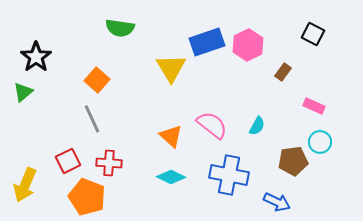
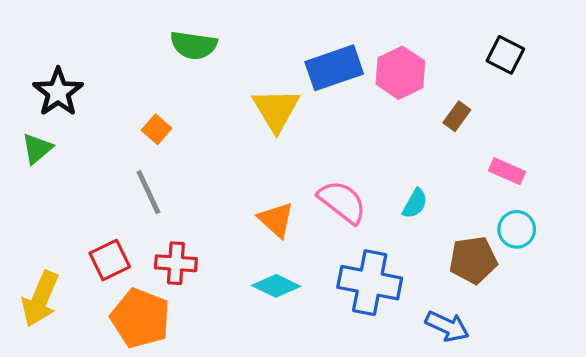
orange square: (97, 80) -> (157, 129), size x0.7

